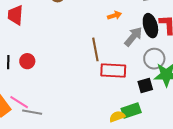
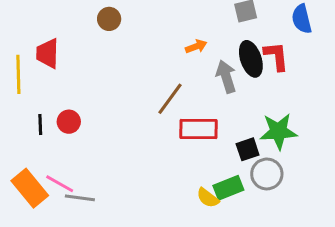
gray arrow: (133, 37) -> (226, 77), turned -55
brown line: (95, 49) -> (170, 99), turned 50
gray circle: (154, 59) -> (267, 174), moved
yellow semicircle: (117, 116) -> (208, 198), turned -119

